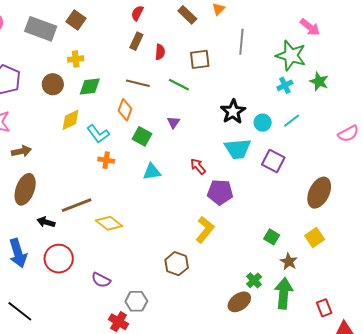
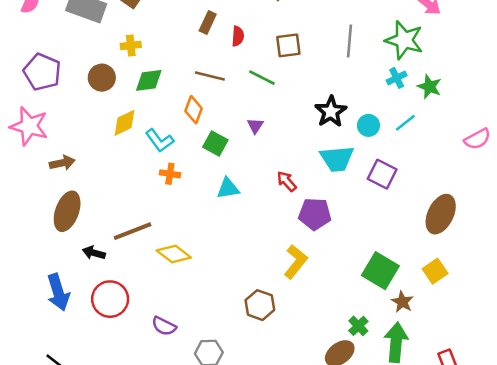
gray line: (241, 42) -> (350, 41), moved
green star: (319, 82) -> (429, 87), moved
green square: (272, 237) -> (380, 271), size x1.8

